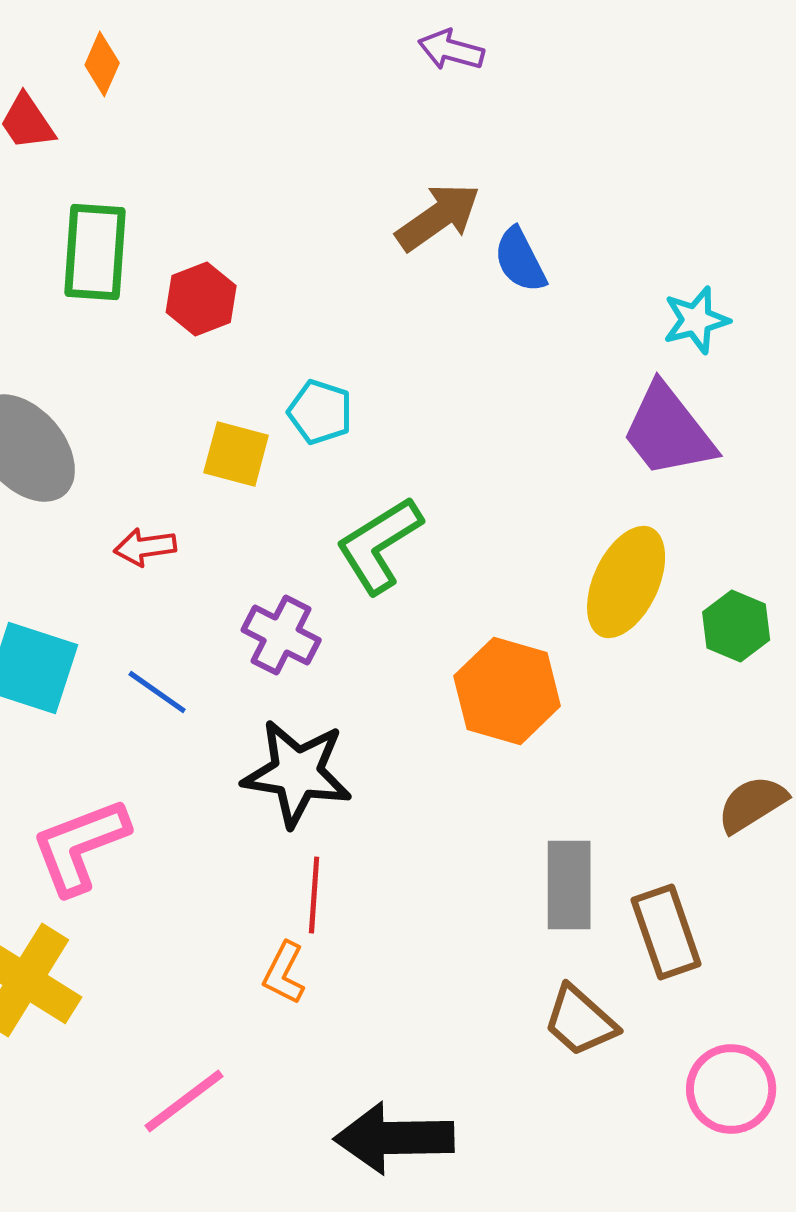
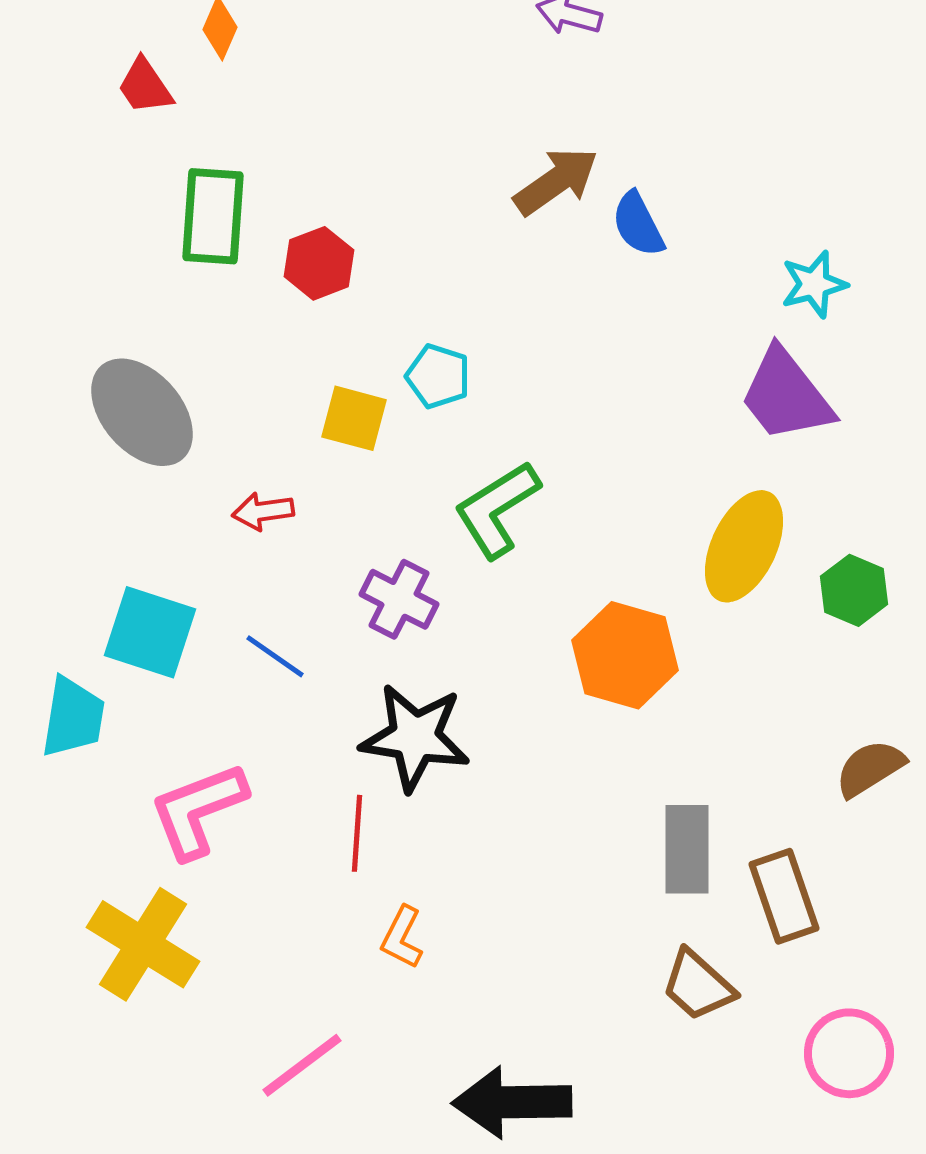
red line: (314, 895) -> (357, 833), moved

